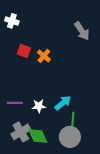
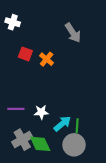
gray arrow: (82, 31) -> (73, 33), moved
cyan arrow: (63, 103) -> (62, 124), moved

